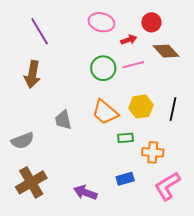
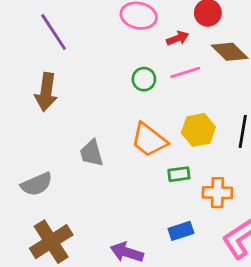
green circle: (103, 68) -> (144, 79), size x0.7

